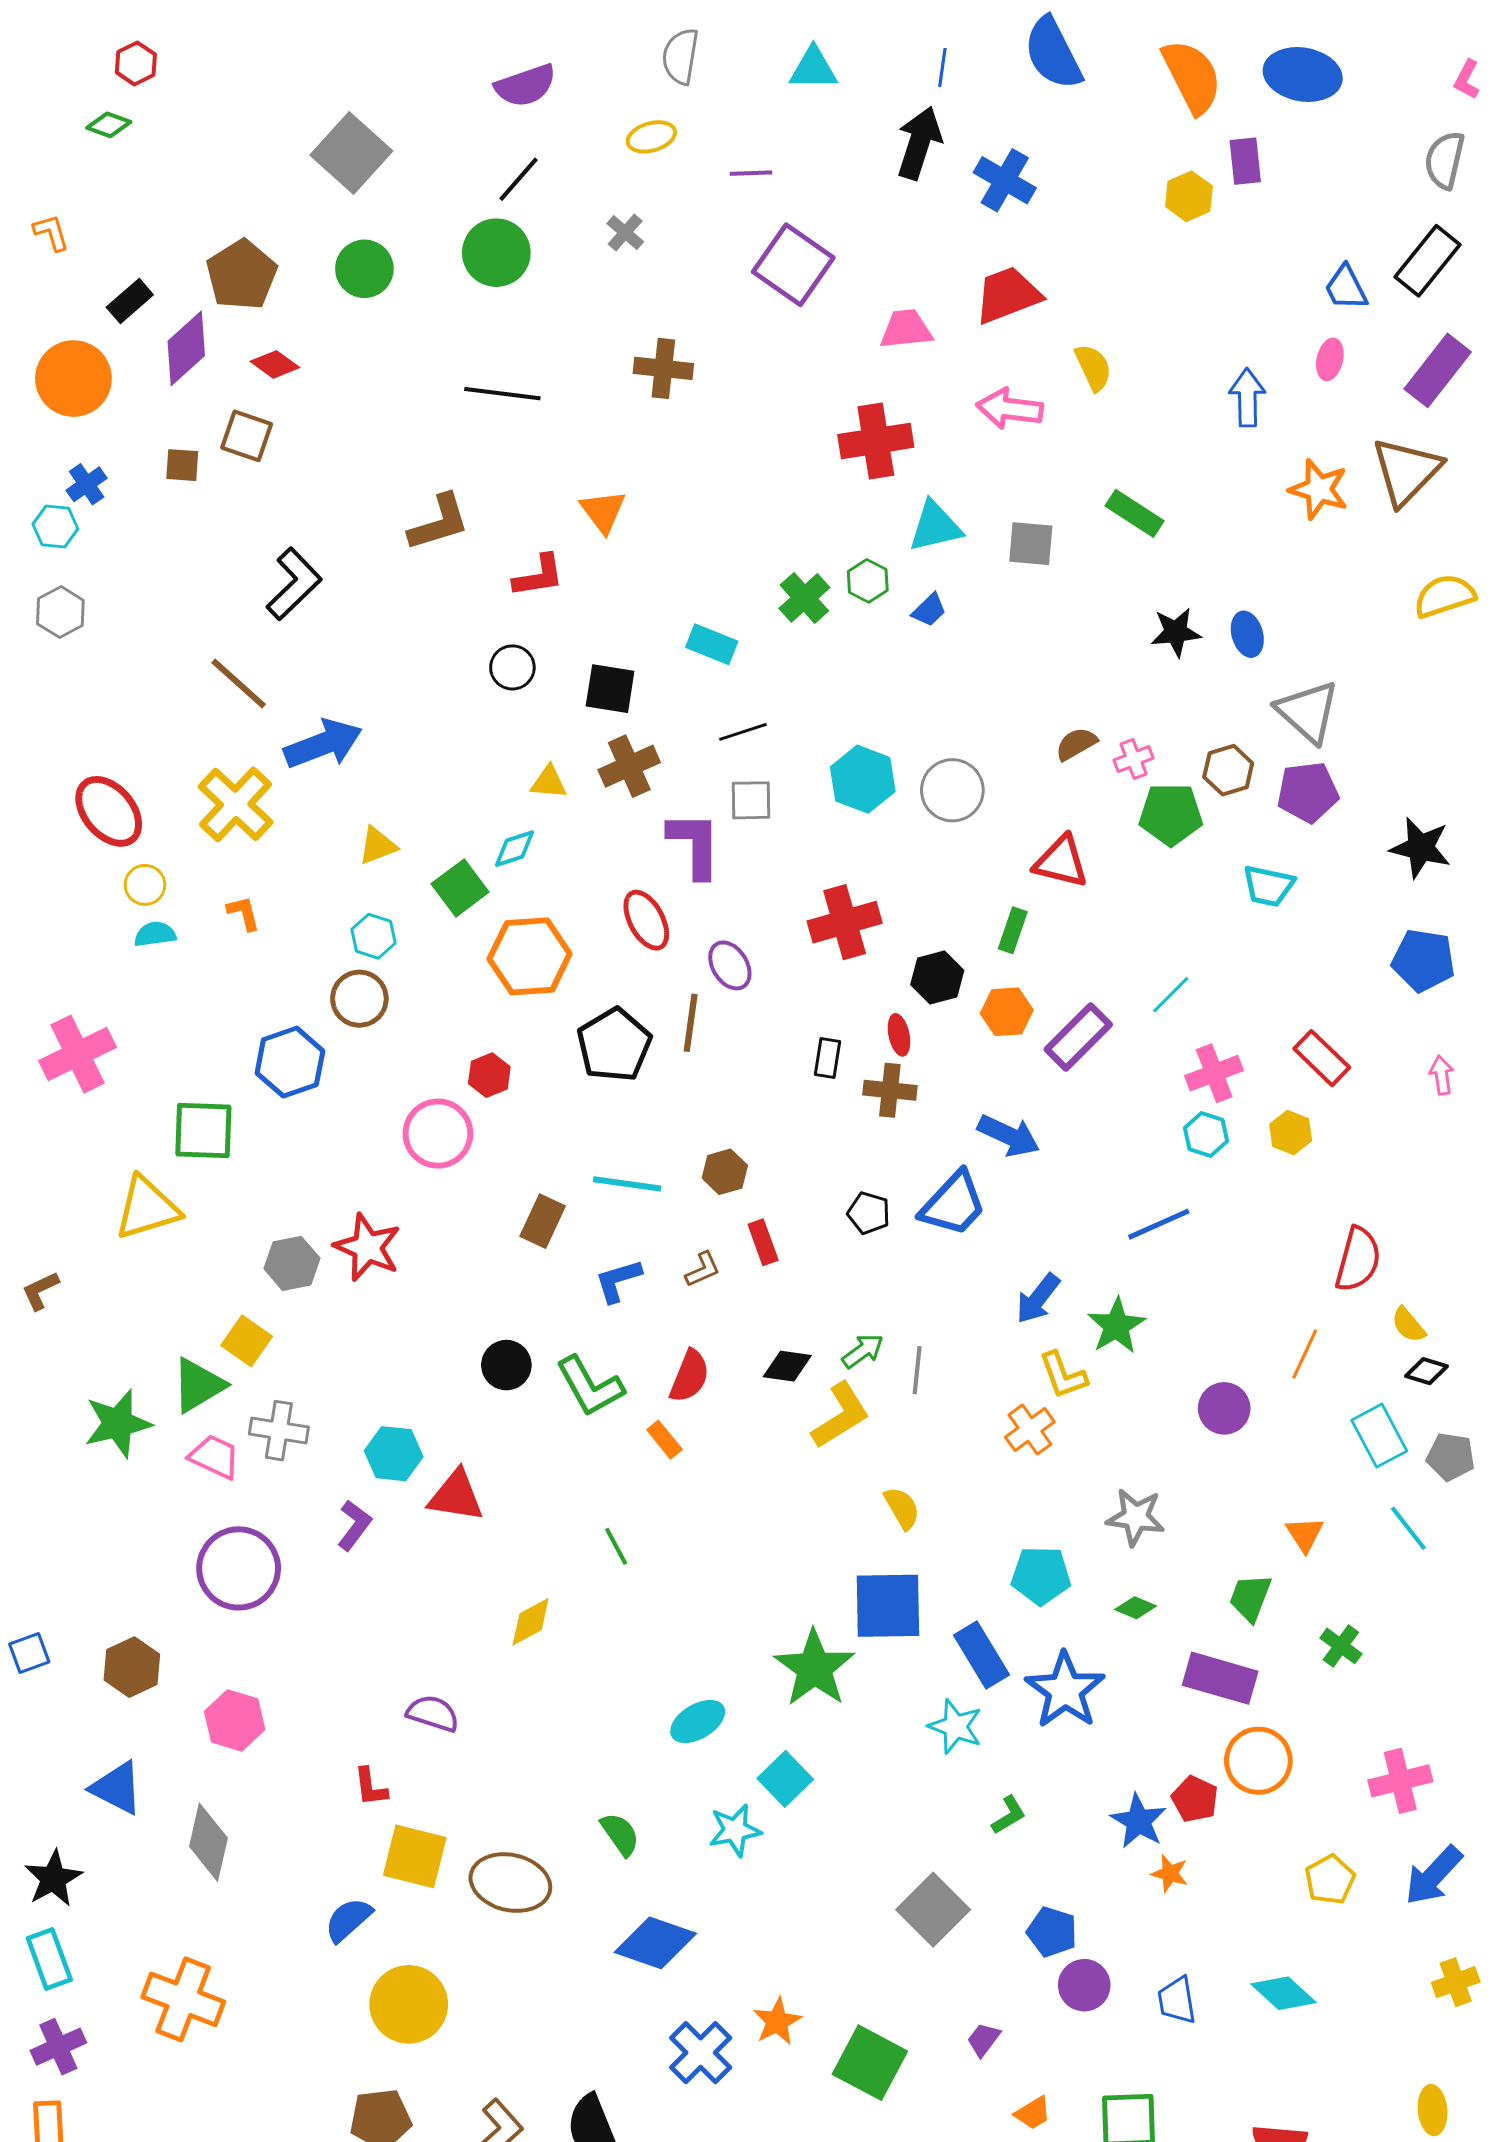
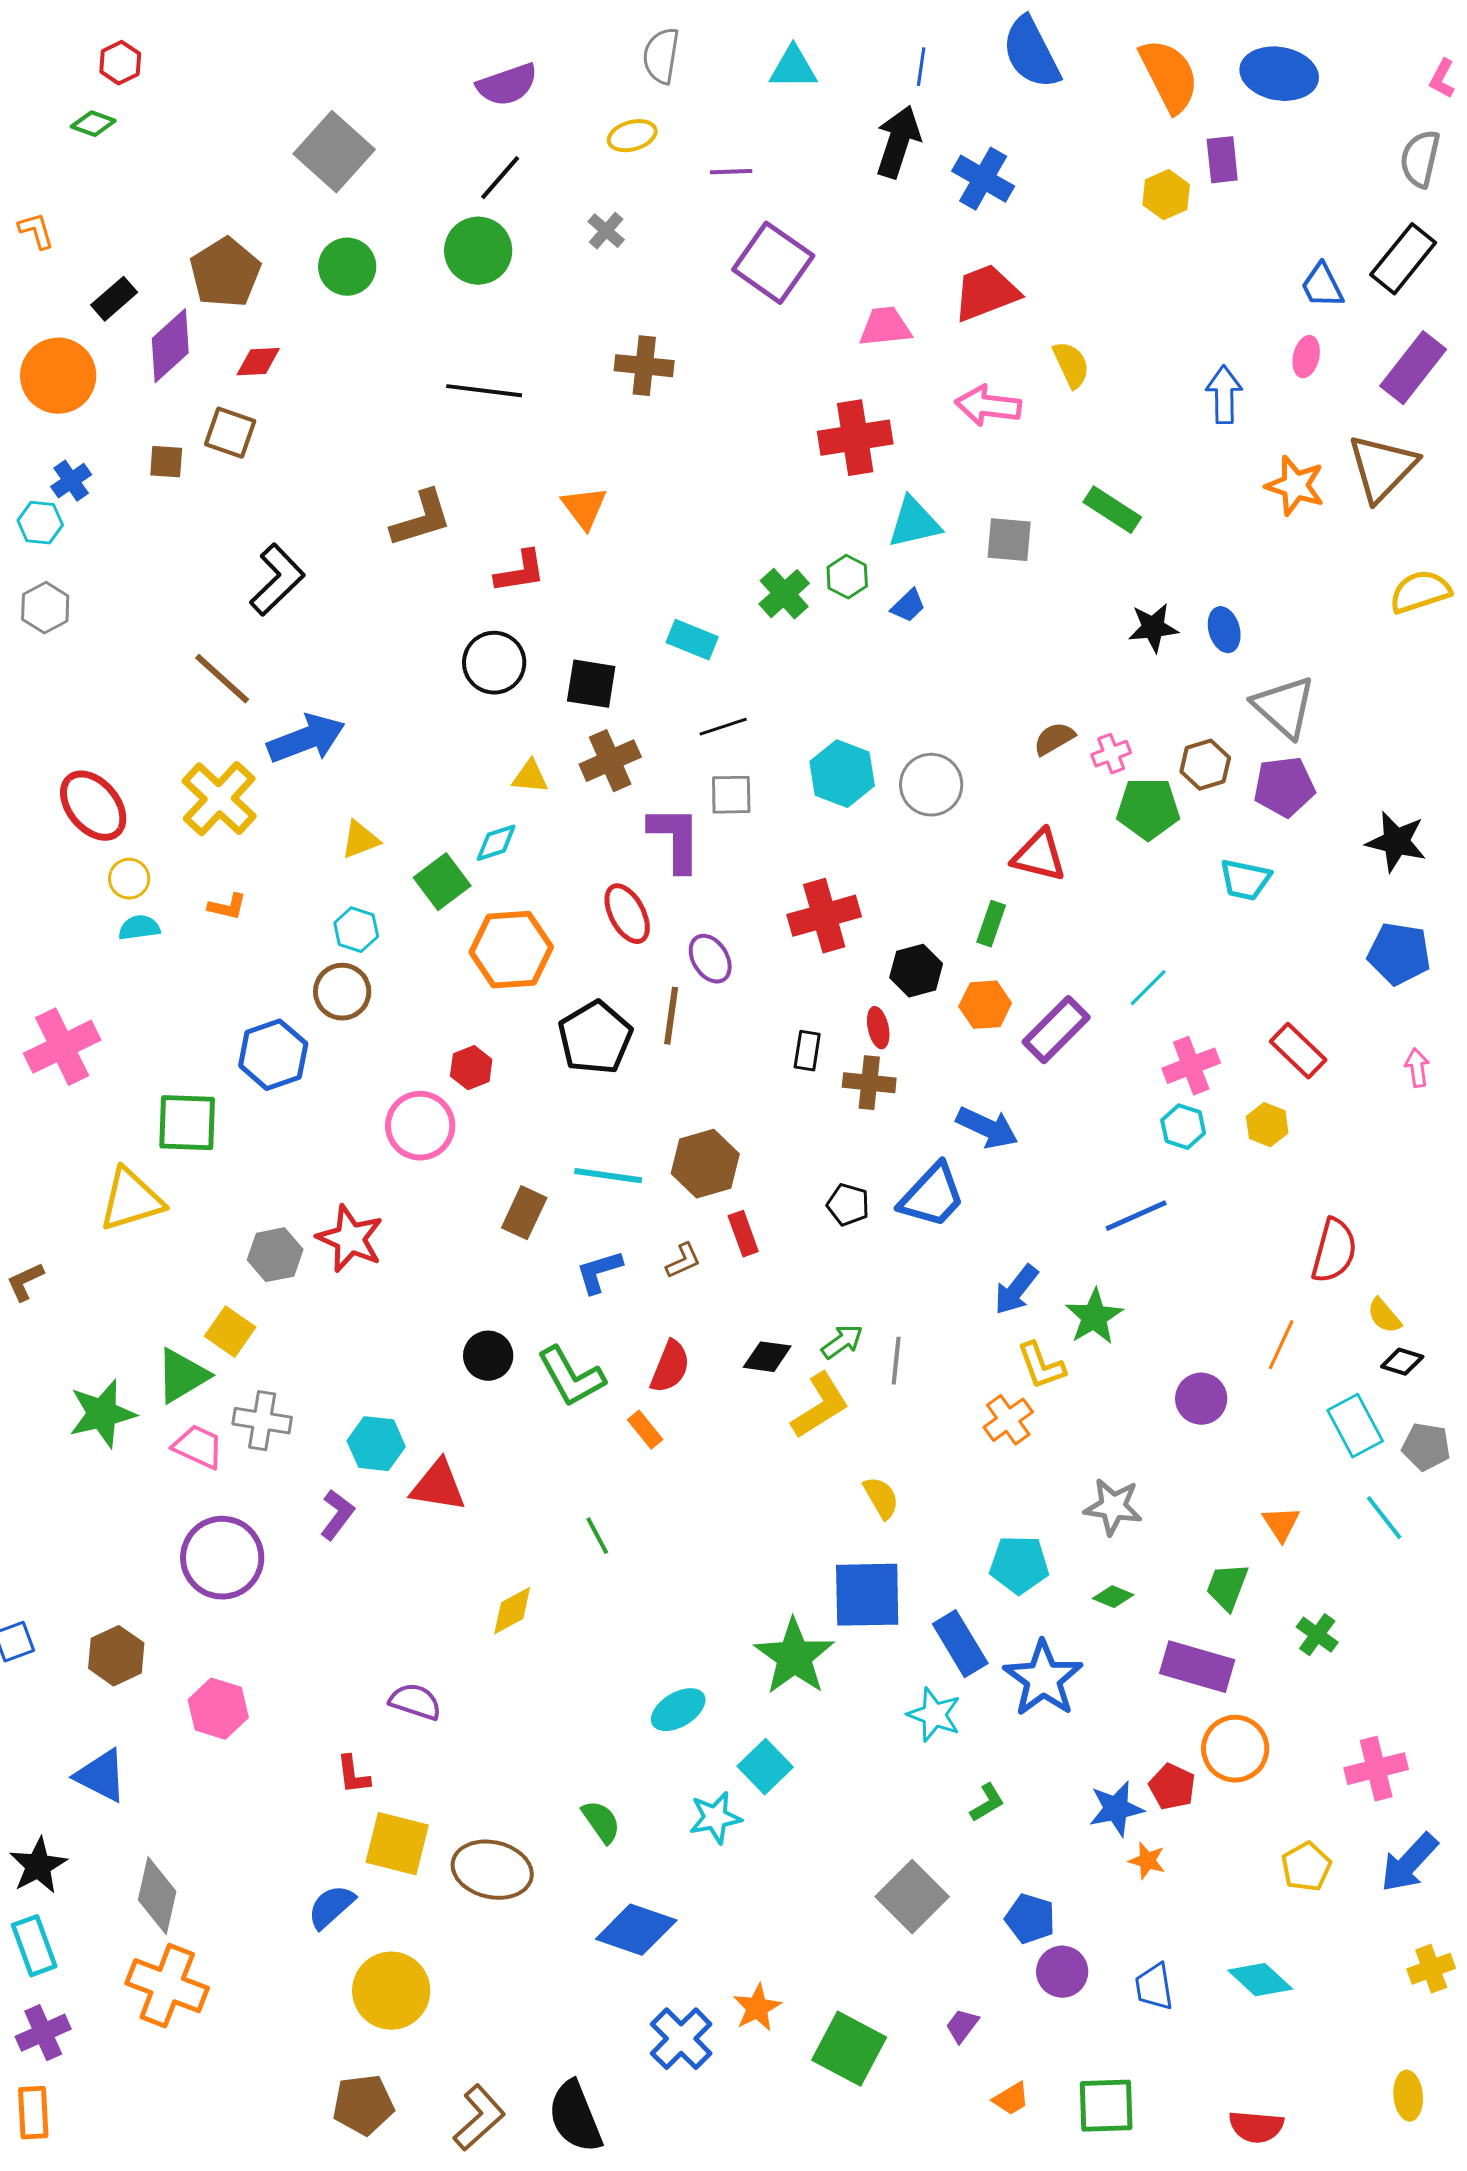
red diamond: (275, 364) -> (258, 362), turned -39
black circle: (512, 667) -> (494, 663), size x1.4
orange L-shape: (244, 913) -> (227, 907), turned 117
brown hexagon: (725, 1172) -> (705, 1164), size x1.5
blue star: (1139, 1821) -> (1116, 1809), turned 30
gray diamond: (208, 1842) -> (157, 1896), moved

